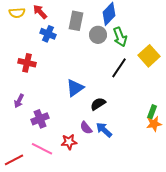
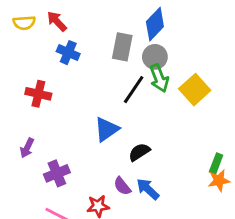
gray rectangle: (76, 21) -> (122, 47), moved
gray circle: (98, 35) -> (155, 57), moved
green arrow: (120, 37) -> (159, 78), moved
yellow square: (149, 56) -> (195, 90), moved
black line: (119, 68) -> (134, 90), moved

